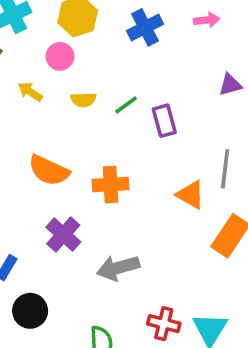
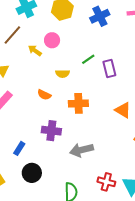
pink circle: (60, 56) -> (52, 40), moved
yellow semicircle: (83, 100) -> (63, 74), moved
orange semicircle: (49, 170) -> (44, 95), size x0.6
purple cross: (63, 235) -> (51, 131), turned -36

